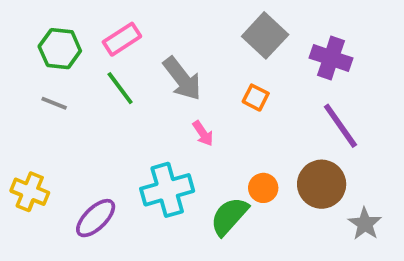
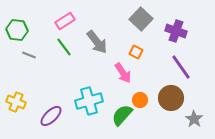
green hexagon: (60, 49) -> (17, 30), moved
pink arrow: (203, 133) -> (123, 73), moved, size x1.5

